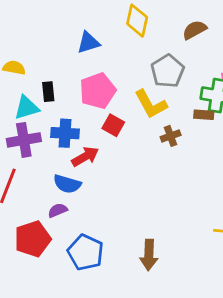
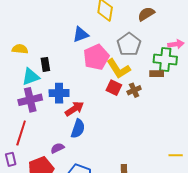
blue triangle: (88, 43) -> (81, 35), moved
pink pentagon: (98, 91) -> (96, 57), moved
red square: (113, 125) -> (114, 88), moved
blue semicircle: (67, 184) -> (78, 129), moved, turned -84

